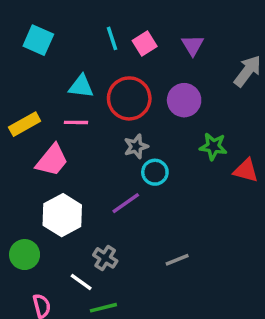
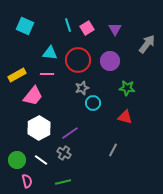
red triangle: (246, 170) -> (125, 117), moved
purple line: (126, 203) -> (70, 133), moved
green circle: (25, 255) -> (17, 160), moved
gray line: (177, 260) -> (113, 150), moved, turned -40
white line: (81, 282) -> (41, 160), moved

